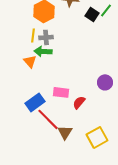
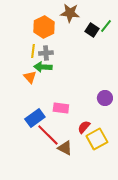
red semicircle: (79, 102) -> (84, 127), moved
brown triangle: (65, 132) -> (65, 148), turned -35
yellow square: (97, 137) -> (97, 139), moved

